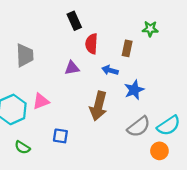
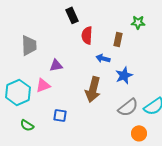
purple triangle: (72, 68) -> (56, 65), moved
orange circle: (159, 151) -> (139, 133), moved

